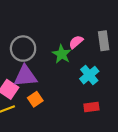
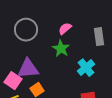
pink semicircle: (76, 42) -> (65, 29), moved
gray circle: (23, 49) -> (26, 30), moved

